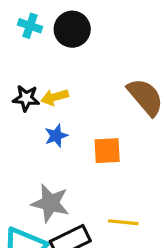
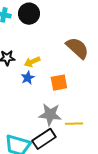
yellow arrow: (55, 97) -> (32, 62), moved
gray star: (50, 203) -> (50, 114), moved

